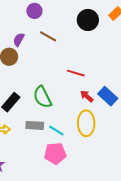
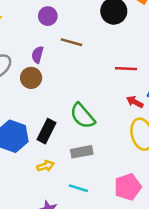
red line: (76, 73) -> (126, 69), moved
cyan line: (56, 130) -> (78, 188), moved
pink pentagon: (55, 153) -> (128, 187), moved

